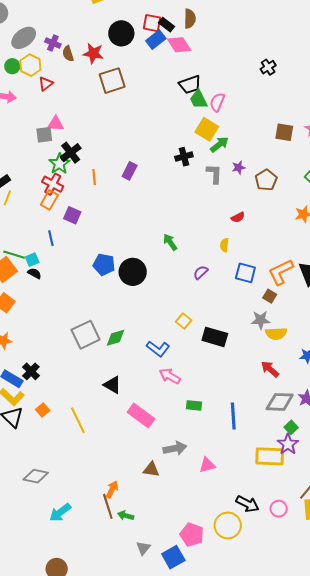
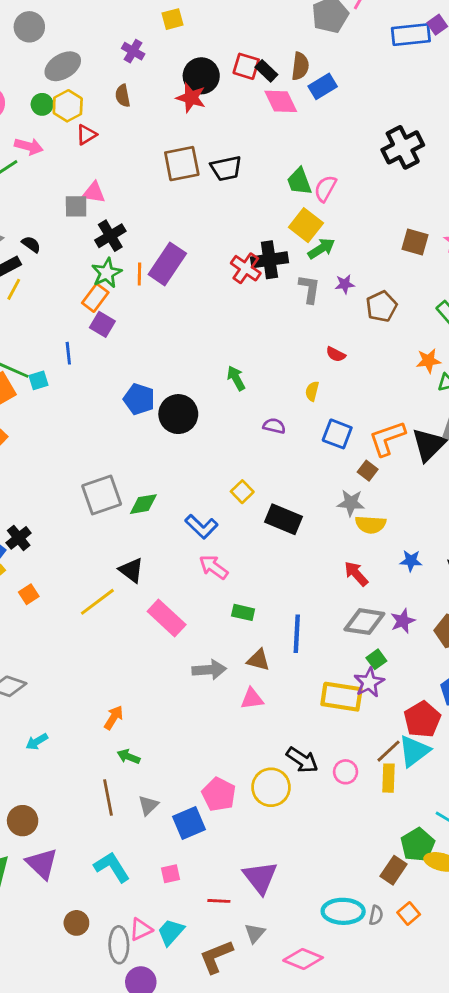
blue rectangle: (156, 40) -> (323, 86), moved
purple cross: (53, 43) -> (133, 51), moved
red star: (93, 53) -> (191, 98), moved
black cross: (268, 67) -> (403, 147), size x1.8
brown square: (112, 81) -> (182, 164), moved
black trapezoid: (190, 85) -> (226, 168), moved
black cross: (184, 157) -> (269, 260), size x1.4
green star: (59, 164) -> (107, 273), moved
purple rectangle: (130, 171) -> (167, 264), moved, size x1.6
red cross: (53, 184) -> (246, 268), moved
orange rectangle: (49, 200) -> (95, 298), moved
red semicircle: (238, 217) -> (336, 354), turned 48
purple semicircle: (201, 272) -> (274, 426), turned 49
black semicircle: (35, 273) -> (31, 244), moved
yellow line: (78, 420) -> (97, 602), moved, turned 72
brown triangle: (151, 470) -> (258, 660), moved
brown line: (108, 506) -> (108, 798), moved
cyan arrow: (60, 513) -> (37, 742), size x0.7

